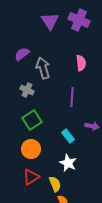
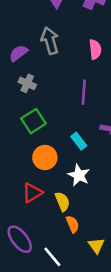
purple semicircle: (22, 54) -> (18, 53), moved
gray arrow: (43, 68) -> (50, 41), moved
orange circle: (31, 149) -> (45, 158), moved

